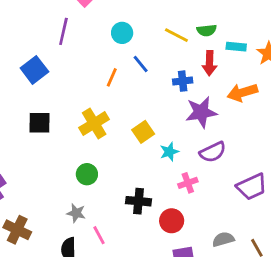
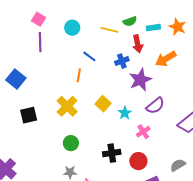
purple line: (63, 31) -> (40, 42), moved
cyan circle: (122, 33) -> (72, 28), moved
orange line: (112, 77) -> (79, 75), moved

